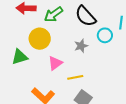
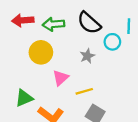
green arrow: (53, 14) -> (54, 24), turned 36
green triangle: (20, 57) -> (24, 98), moved

